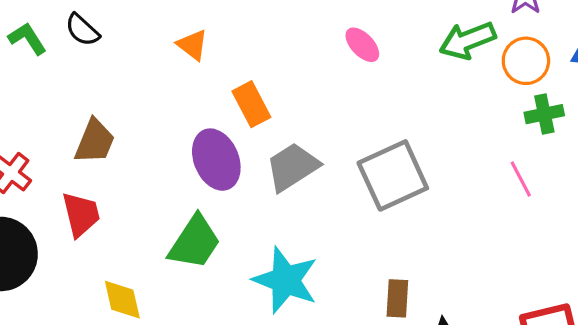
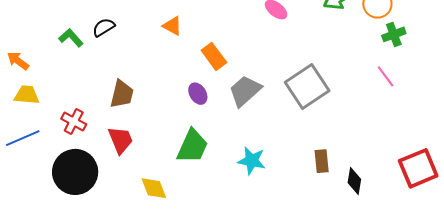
black semicircle: (82, 30) -> (104, 27), turned 115
purple ellipse: (216, 160) -> (198, 94), size x0.6
cyan star: (286, 280) -> (252, 161), size x0.7

